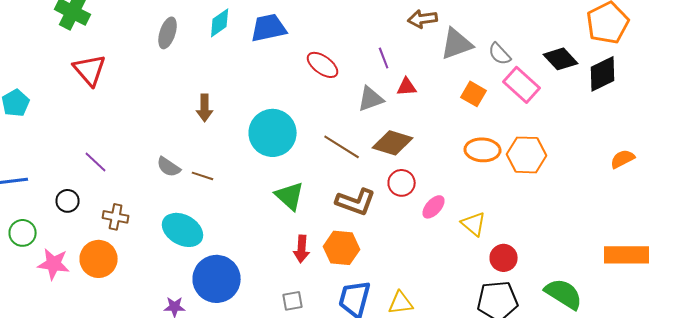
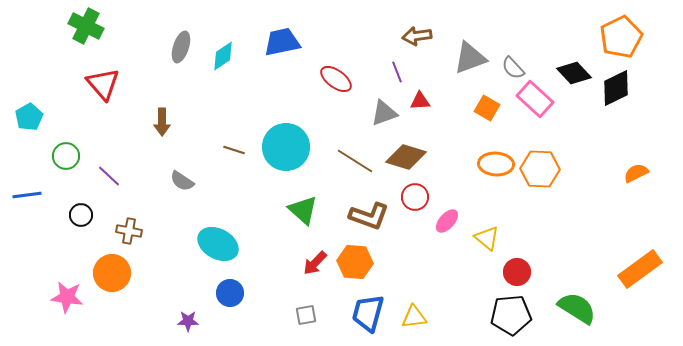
brown arrow: (423, 19) -> (417, 36), moved
cyan diamond: (220, 23) -> (223, 56), moved
brown arrow: (205, 108) -> (162, 122), moved
brown line: (203, 176) -> (234, 150), moved
cyan ellipse: (183, 230) -> (218, 244), moved
green circle: (23, 233) -> (66, 156), moved
red arrow: (302, 249) -> (315, 263), turned 40
orange rectangle: (627, 255) -> (640, 269), turned -36
pink star: (54, 264) -> (67, 297), moved
blue circle: (217, 279) -> (230, 293), size x0.6

